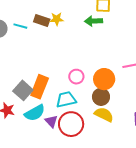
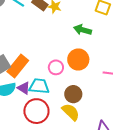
green arrow: (94, 21) -> (83, 30), moved
orange circle: (104, 79) -> (78, 59), moved
purple triangle: (51, 121) -> (24, 88), moved, turned -32

